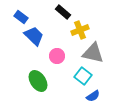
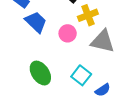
pink circle: (57, 56) -> (68, 33), moved
cyan square: (83, 76) -> (81, 75), moved

